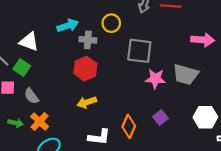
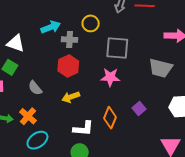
pink star: (155, 79) -> (110, 77), moved
gray semicircle: (31, 96) -> (35, 88), moved

